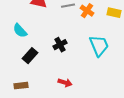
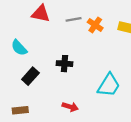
black cross: (60, 45) -> (65, 64), turned 32
cyan trapezoid: (99, 46) -> (109, 85), moved, turned 55

